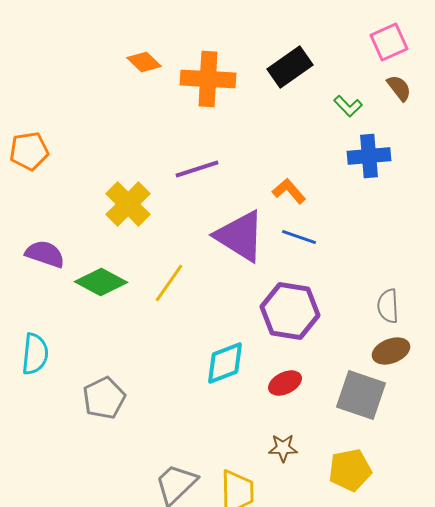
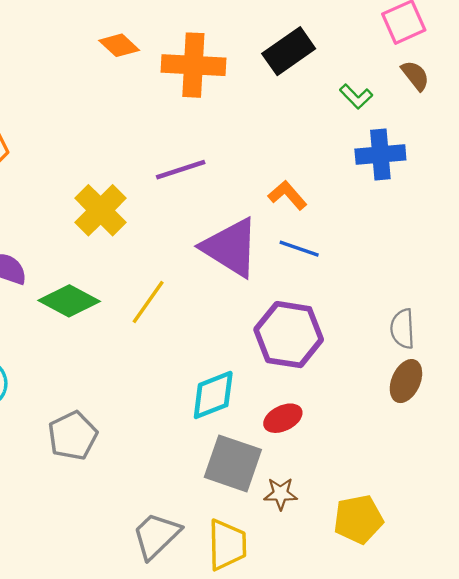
brown ellipse: (391, 351) -> (406, 381), turned -45
gray square: (361, 395) -> (233, 463), moved

